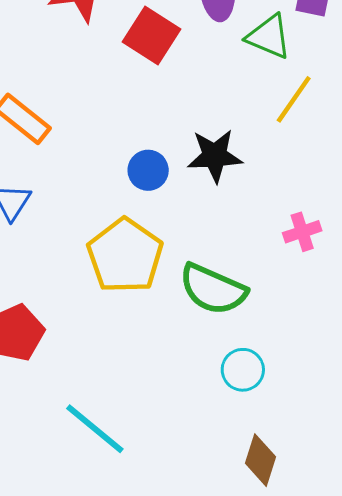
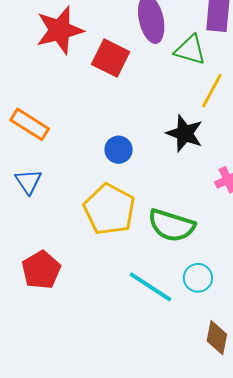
black star: (215, 156) -> (185, 133), moved, turned 30
cyan line: (95, 429) -> (150, 287), moved

